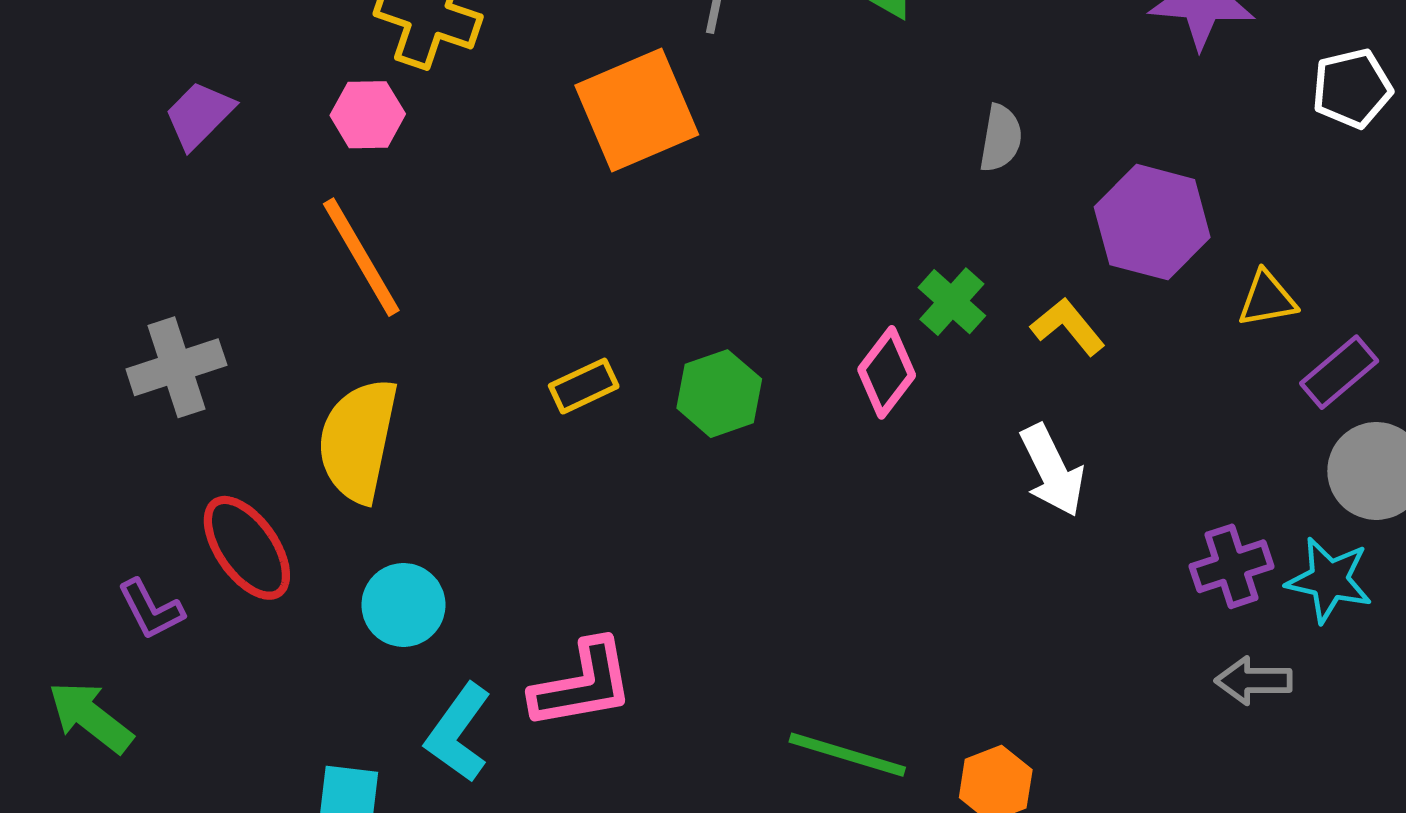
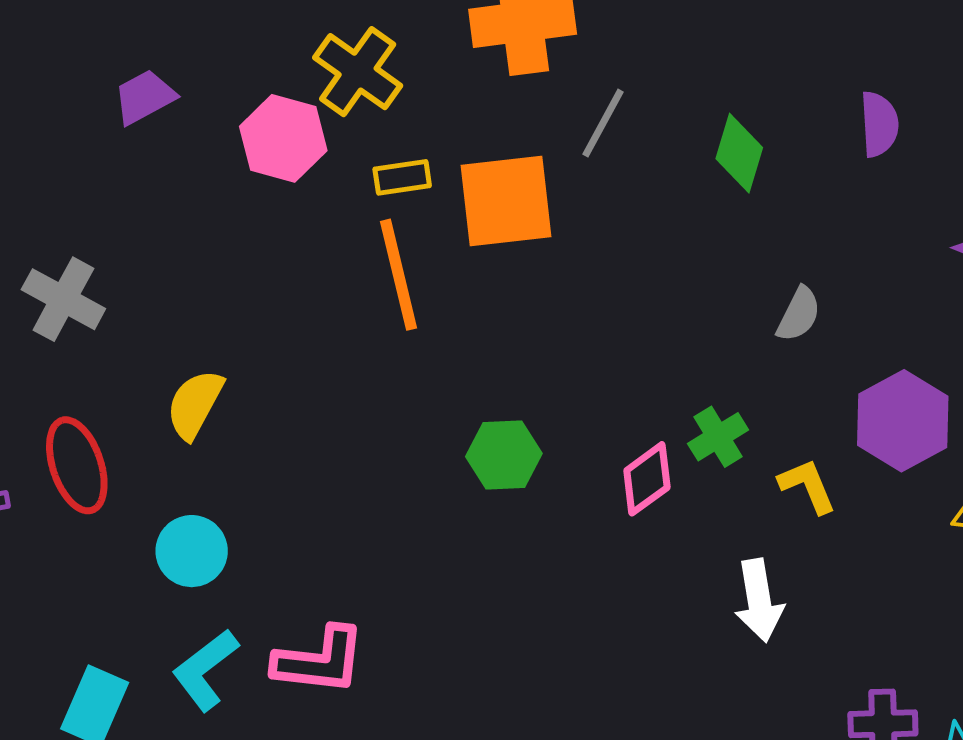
pink hexagon: (368, 115) -> (283, 138), size x1.4
orange line: (361, 257) -> (398, 275), moved
gray cross: (176, 367) -> (63, 299), turned 30
yellow rectangle: (584, 386) -> (402, 177), moved
yellow semicircle: (358, 440) -> (195, 404), size x0.7

